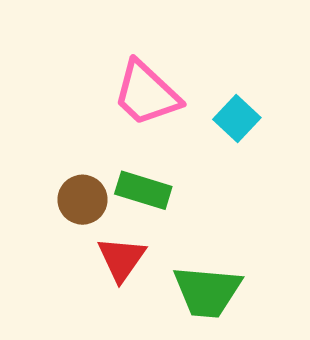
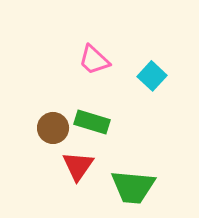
pink trapezoid: (146, 94) -> (94, 60), size x0.7

